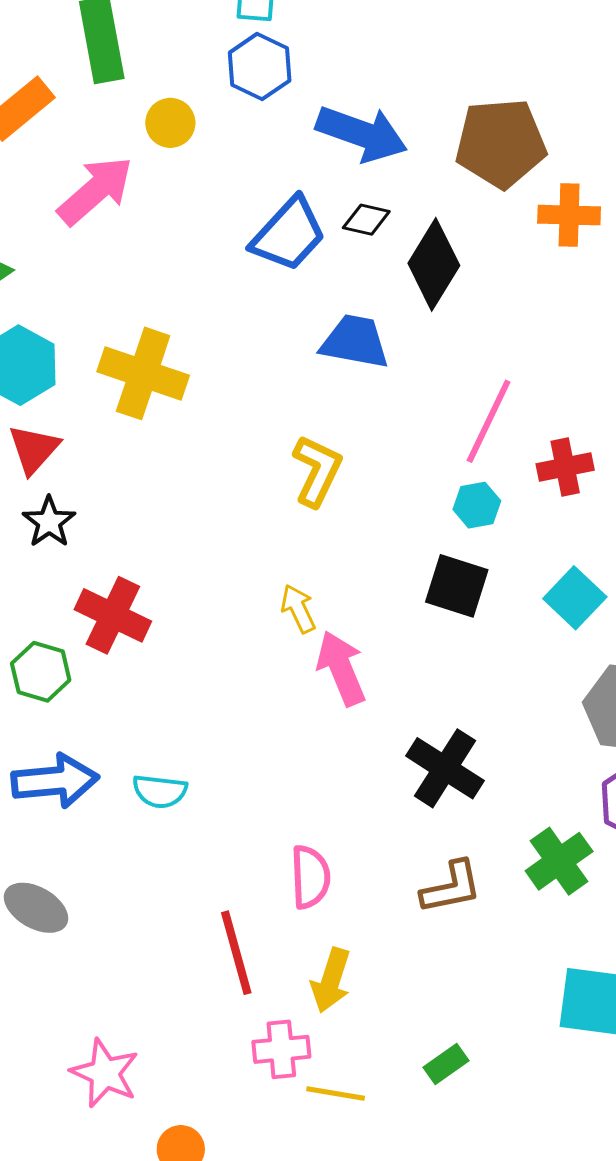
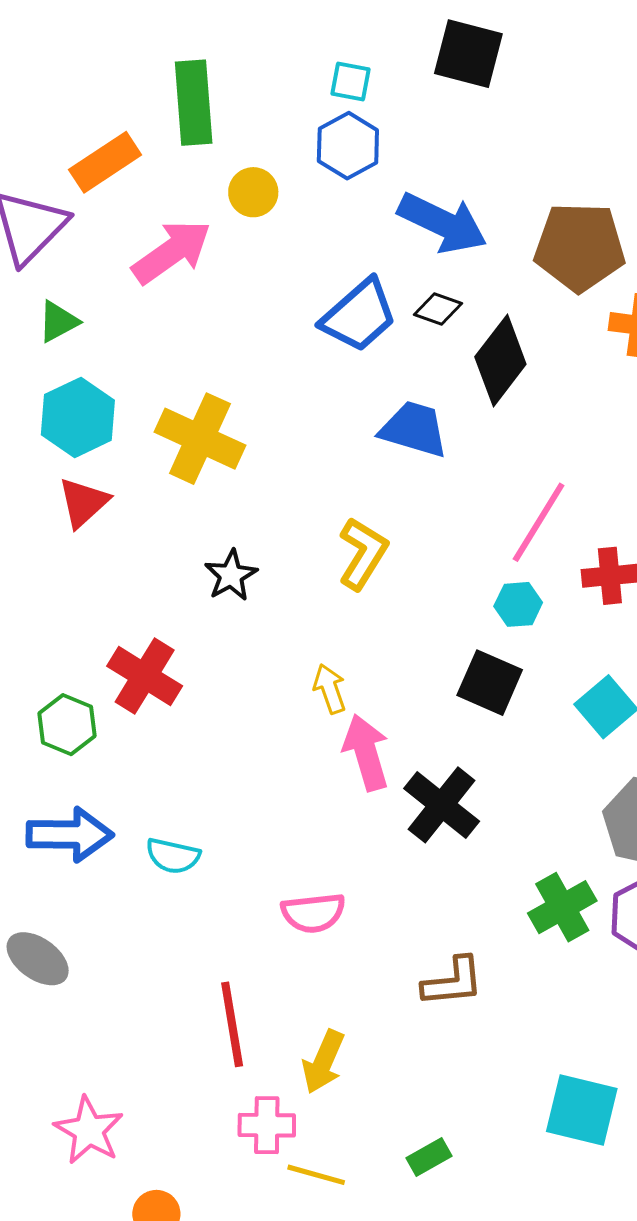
black star: (49, 522) -> (231, 575), moved
black cross: (445, 768) -> (442, 805), moved
green cross: (559, 861) -> (562, 907), moved
pink semicircle: (310, 877) -> (313, 913), moved, turned 80

